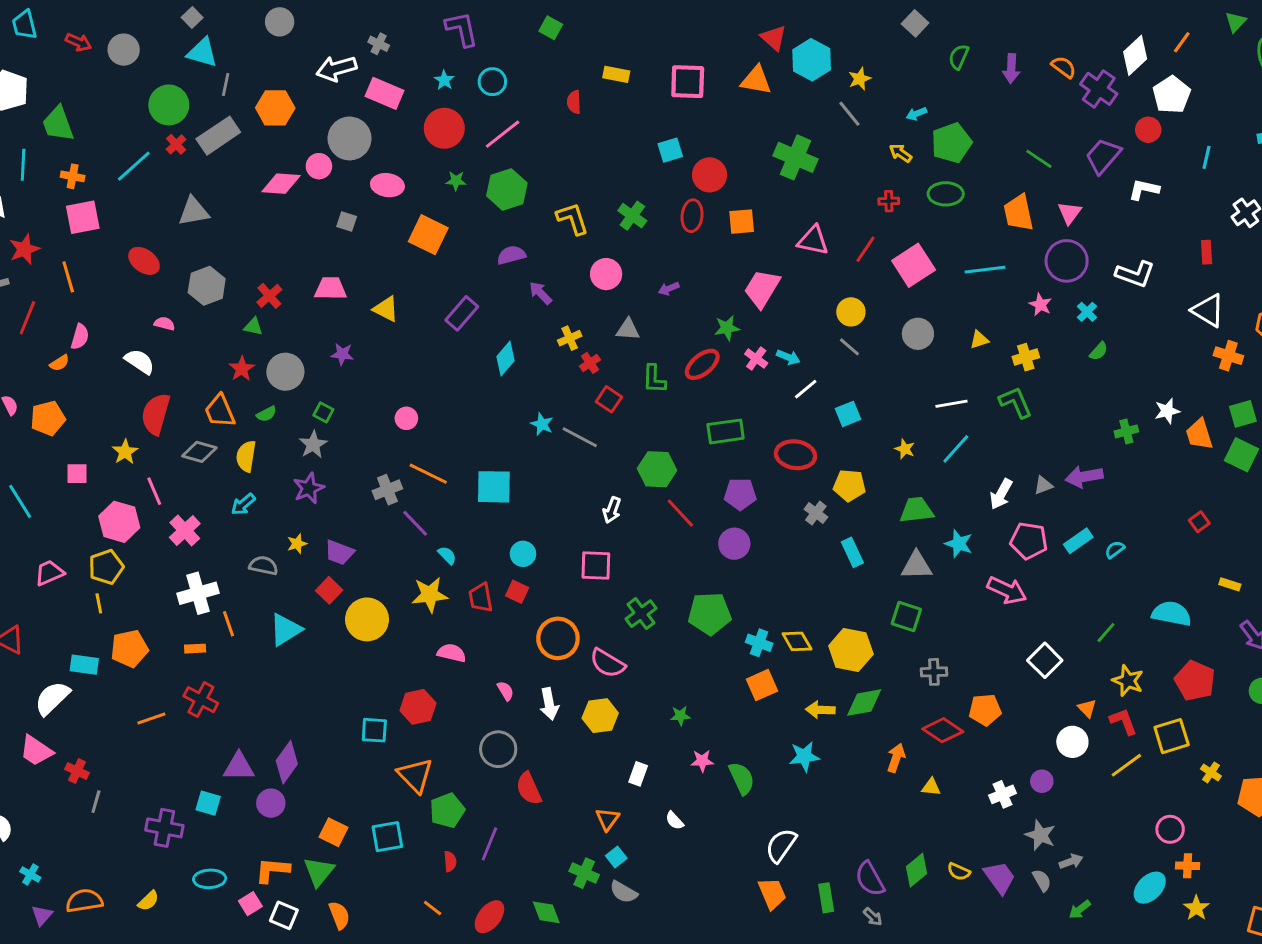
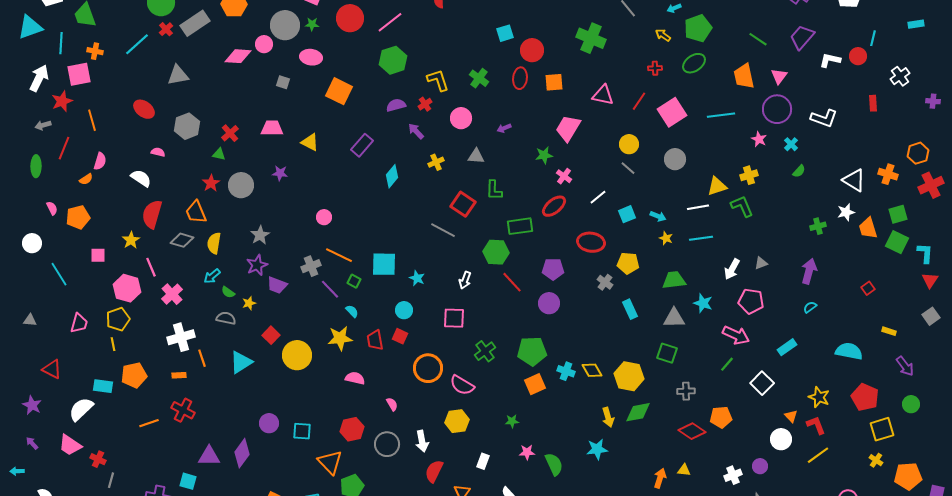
red circle: (1148, 130) -> (858, 56), moved
green star: (456, 181) -> (312, 24), moved
green ellipse: (946, 194) -> (694, 63), turned -35
pink square: (83, 217) -> (79, 74), moved
white triangle: (1208, 310) -> (854, 180), moved
yellow triangle: (979, 340) -> (717, 186), moved, size x1.5
cyan arrow: (788, 357) -> (658, 216), moved
red cross: (590, 363) -> (425, 104), moved
red ellipse: (702, 364) -> (554, 206), moved
red square: (609, 399) -> (463, 204), size x1.4
green square: (323, 412) -> (354, 281), moved
green semicircle: (266, 414) -> (228, 292), moved, turned 64
cyan star: (542, 424) -> (417, 278), moved
green rectangle: (726, 431) -> (520, 226), moved
cyan line: (956, 449) -> (701, 238), turned 40
purple arrow: (1084, 477) -> (809, 271), moved, turned 115
cyan rectangle: (1078, 541) -> (787, 347), moved
purple trapezoid: (339, 552) -> (277, 285), moved
pink trapezoid: (49, 573) -> (79, 323), turned 130
green line: (1106, 633) -> (727, 364), moved
orange square: (762, 685) -> (535, 384), moved
white arrow: (549, 704) -> (422, 441), moved
red hexagon: (418, 707) -> (352, 429), moved
yellow arrow: (820, 710) -> (608, 417), turned -108
yellow square: (1172, 736) -> (882, 429), moved
orange arrow: (896, 758) -> (660, 478), moved
red semicircle: (529, 789) -> (434, 471), moved, turned 50
purple circle: (271, 803) -> (269, 423), moved

